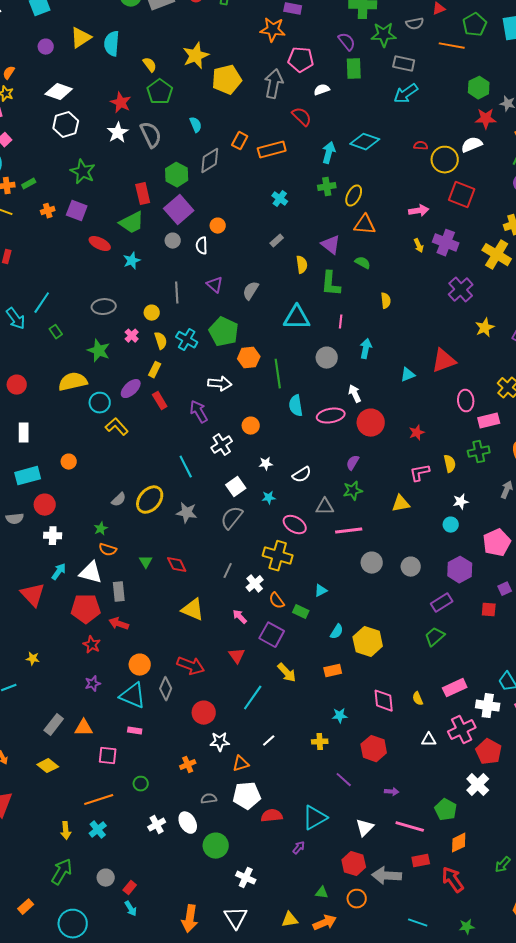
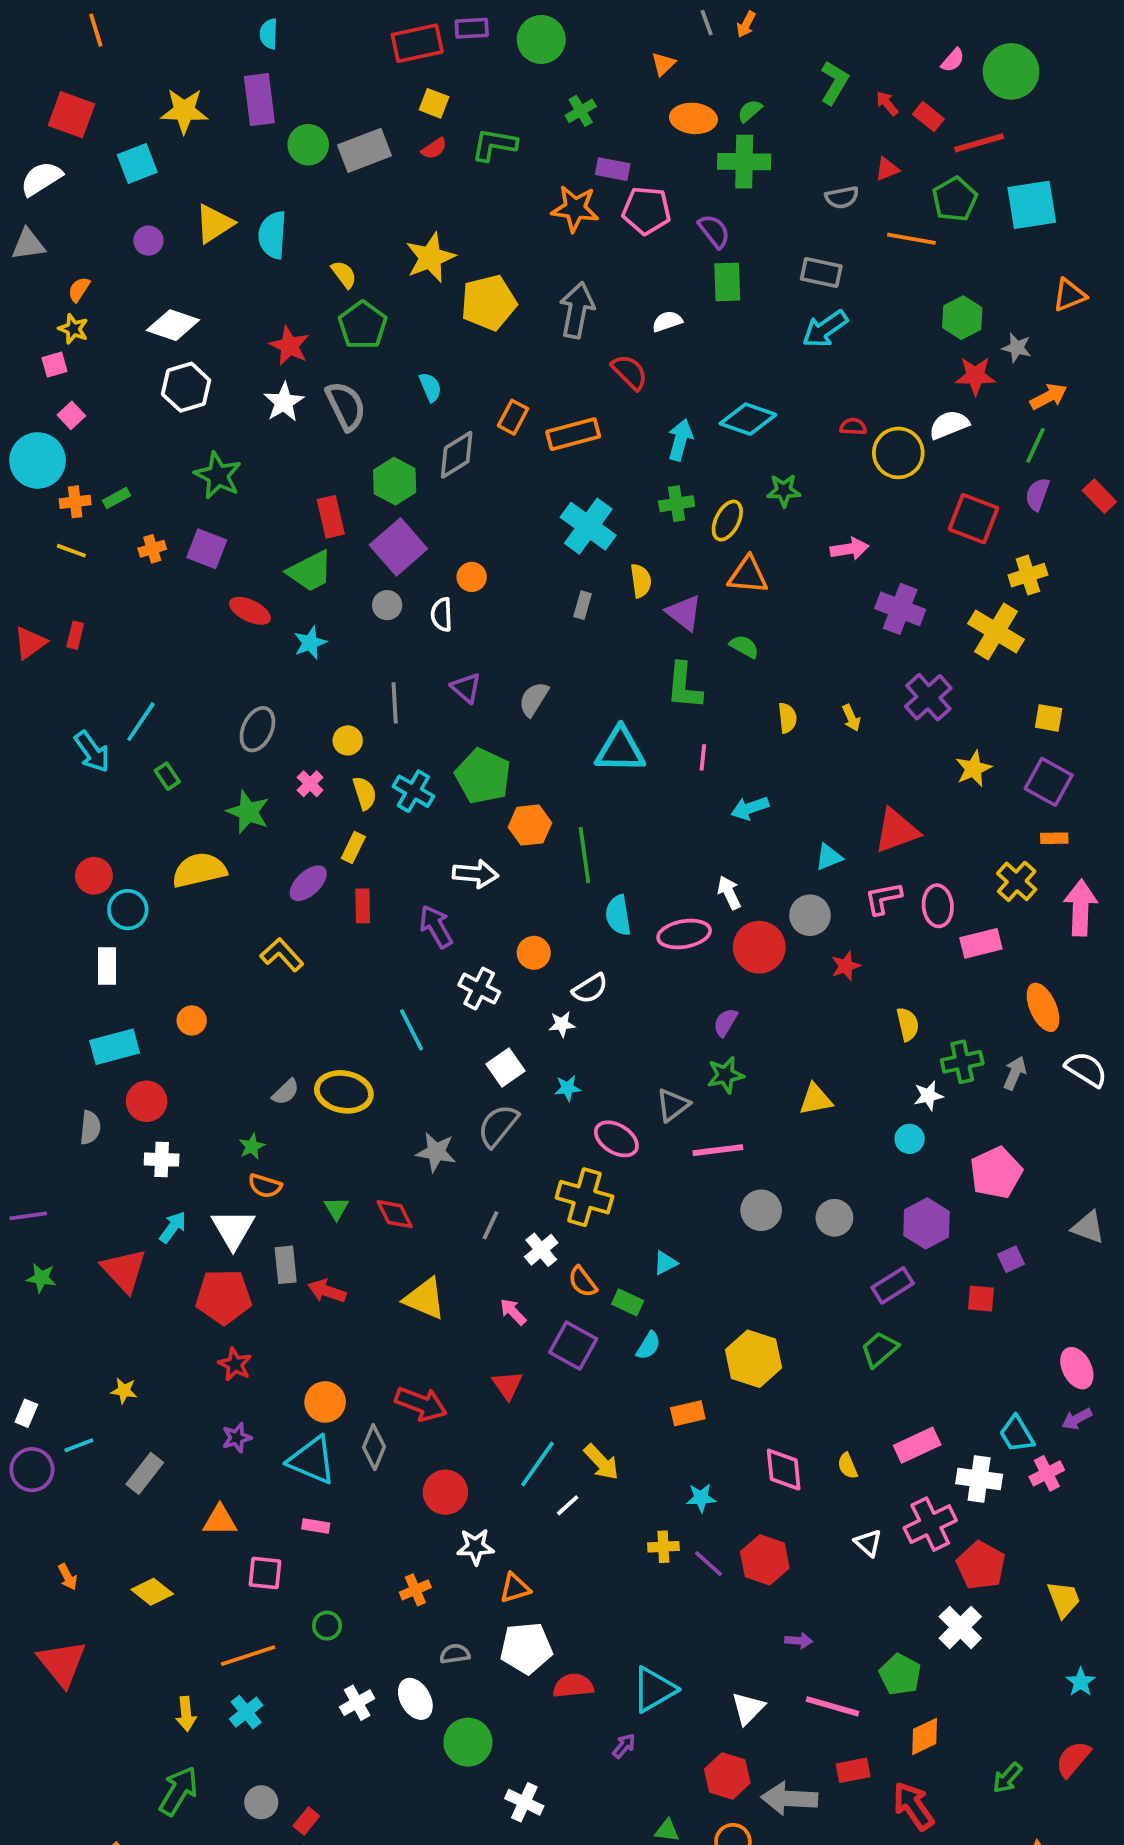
green star: (384, 35) -> (784, 491), moved, size x0.7
pink pentagon: (301, 60) -> (646, 210), moved
red square: (462, 195) -> (973, 519), moved
cyan cross: (280, 199) -> (588, 526), size x1.8
gray rectangle: (277, 241) -> (583, 605), turned -32
yellow arrow: (419, 246) -> (851, 718), moved
yellow semicircle: (302, 265) -> (641, 581), moved
gray ellipse: (104, 307) -> (257, 729), turned -60
cyan arrow: (366, 349) -> (750, 808), turned -120
gray circle: (327, 358) -> (810, 915), moved
red rectangle: (160, 401) -> (363, 906), turned 30
cyan circle: (100, 403) -> (128, 910), moved
white cross: (222, 445) -> (479, 989), turned -30
green cross: (479, 452) -> (962, 1062), moved
pink L-shape: (420, 473) -> (883, 898), moved
white semicircle: (302, 475) -> (590, 989), moved
yellow ellipse: (150, 500) -> (344, 1092), turned 60
gray triangle: (325, 507) -> (673, 1105), turned -36
gray star: (187, 513) -> (436, 1152), moved
gray semicircle: (15, 519) -> (90, 1128), turned -78
white triangle: (91, 573) -> (233, 1229), turned 45
red arrow: (119, 624) -> (327, 1291), moved
cyan semicircle: (337, 632) -> (648, 1346), moved
yellow arrow: (287, 673) -> (601, 1462), moved
gray rectangle: (54, 725) -> (145, 1473), moved
white triangle: (429, 740) -> (868, 1543), turned 42
white line: (269, 741) -> (568, 1505), moved
purple line: (344, 780) -> (708, 1564), moved

